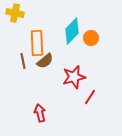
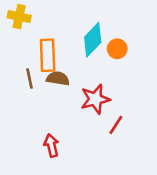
brown semicircle: (45, 61) -> (58, 78), turned -132

